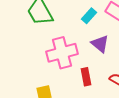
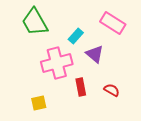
cyan rectangle: (89, 16) -> (76, 36), moved

